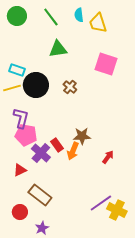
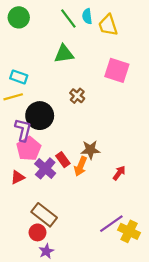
green line: (51, 17) -> (68, 19), moved
black circle: (36, 85) -> (40, 116), moved
pink pentagon: (26, 135) -> (29, 149), turned 30
red triangle: (20, 170) -> (18, 177), moved
red circle: (20, 212) -> (37, 232), moved

